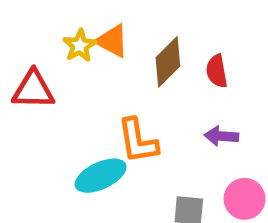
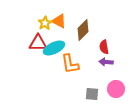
red semicircle: (217, 71) -> (104, 47), moved
red triangle: (33, 90) -> (38, 43), moved
cyan ellipse: (101, 176) -> (54, 48), moved

